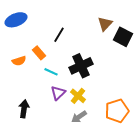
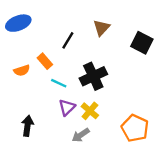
brown triangle: (105, 24) -> (101, 28), moved
orange pentagon: (117, 111) -> (135, 128), turned -30
gray arrow: (79, 117) -> (81, 135), moved

